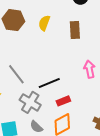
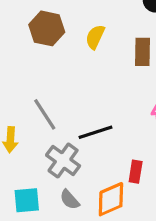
red rectangle: (63, 101) -> (136, 172), moved, turned -64

